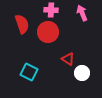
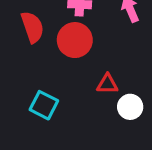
red triangle: (68, 59) -> (107, 84), turned -32

